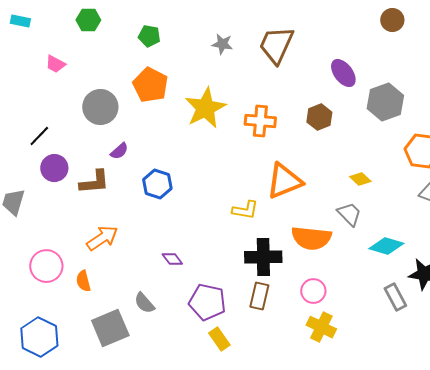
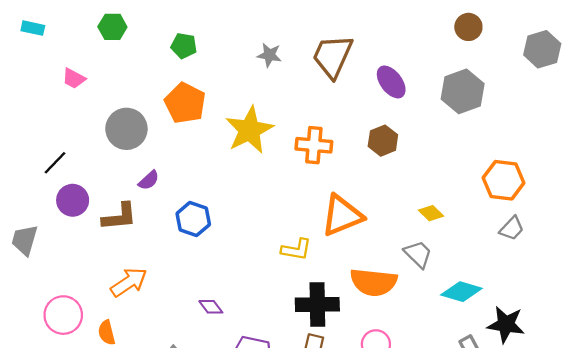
purple ellipse: (343, 73) -> (391, 82), moved
gray hexagon: (385, 102) -> (463, 91), moved

